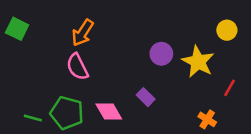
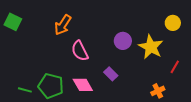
pink semicircle: (77, 67) -> (80, 51), moved
orange cross: (207, 119) -> (158, 91), turned 32

